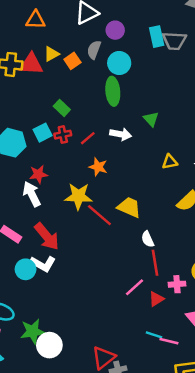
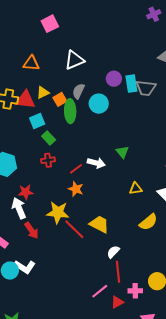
purple circle: (115, 30) -> (114, 79), moved
green ellipse: (113, 91) -> (70, 111), moved
cyan square: (43, 133) -> (37, 121), moved
red line: (88, 138) -> (76, 169), moved
red arrow: (47, 236) -> (32, 230), moved, size x0.7
white semicircle: (148, 239) -> (113, 252), turned 64

